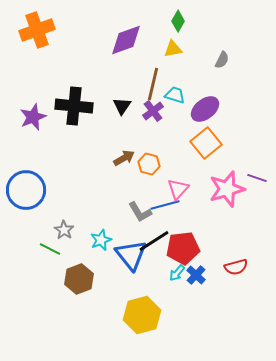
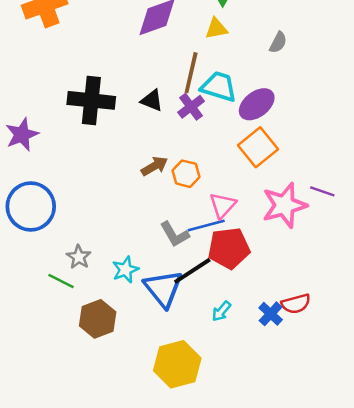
cyan trapezoid: (175, 95) -> (219, 87), size x1.4
black triangle: (122, 106) -> (152, 100), turned -42
purple star: (33, 117) -> (22, 135), moved
red pentagon: (183, 248) -> (229, 248), moved
blue cross: (196, 275) -> (271, 314), moved

